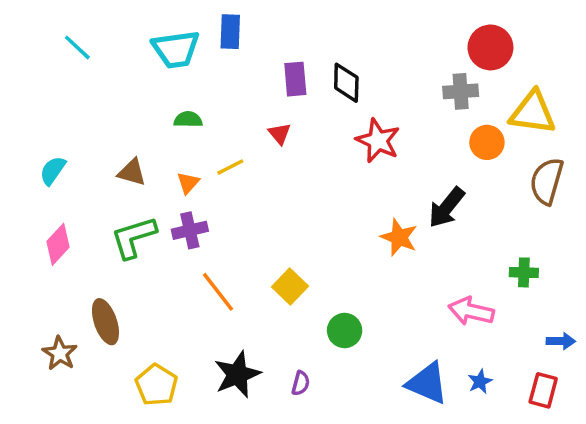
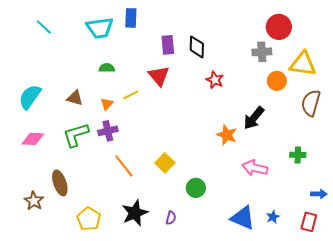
red triangle: (280, 134) -> (159, 76), size x1.6
red star: (378, 141) -> (215, 80), size x0.7
cyan semicircle: (53, 171) -> (30, 97), size x1.5
pink diamond: (58, 244) -> (33, 139), turned 50
pink arrow: (471, 311) -> (255, 168), moved

